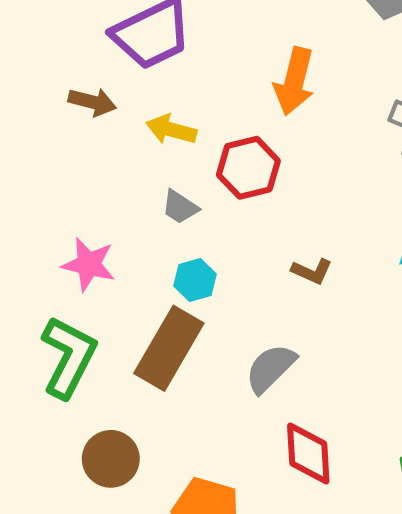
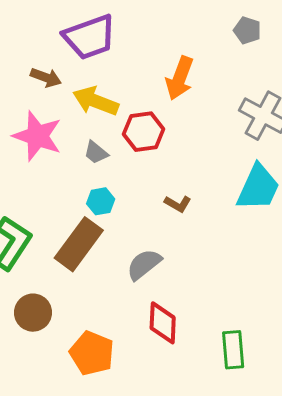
yellow arrow: (171, 130) -> (96, 101), size x1.4
pink star: (89, 264) -> (37, 136), moved, size x1.4

